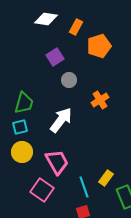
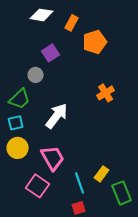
gray circle: (69, 80) -> (36, 75), moved
orange cross: (100, 100) -> (106, 93), moved
green trapezoid: (24, 103) -> (20, 99), turned 30

